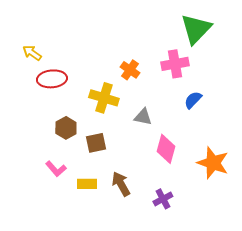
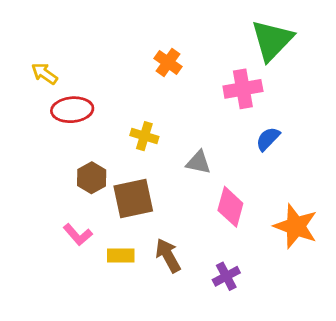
orange cross: (130, 70) -> (168, 62), moved
yellow cross: (104, 98) -> (144, 136), size x0.7
brown square: (96, 143) -> (133, 199), size x1.4

